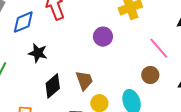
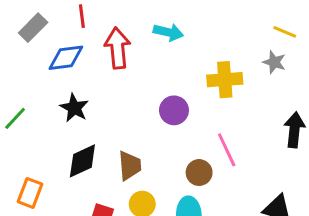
pink line: (159, 48) -> (227, 150), moved
brown circle: (150, 75) -> (199, 173), moved

